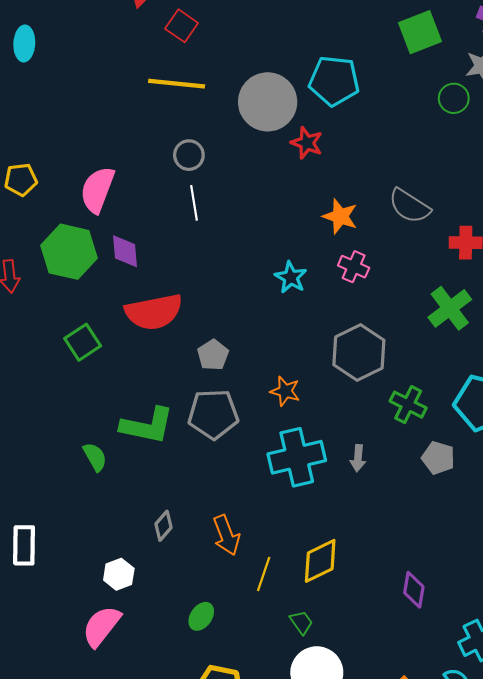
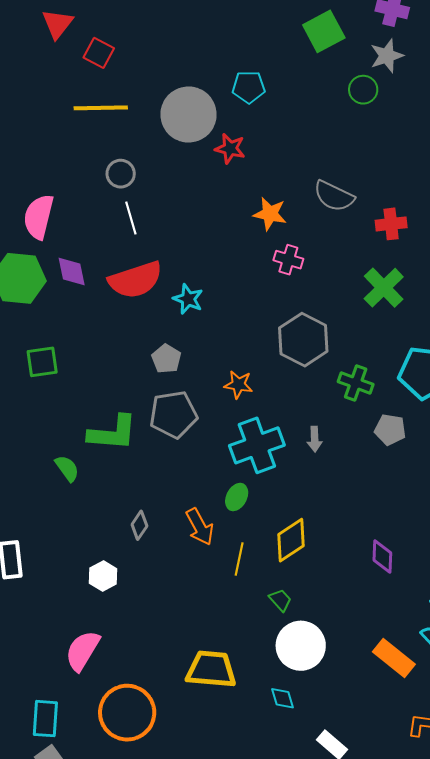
cyan pentagon: (334, 81) -> (249, 87), size x0.7
cyan star: (291, 277) -> (188, 299), moved
red semicircle: (154, 312) -> (135, 280), moved
green square: (83, 342) -> (42, 362), turned 32
green ellipse: (201, 616) -> (237, 497), moved
pink semicircle: (101, 626) -> (82, 651), moved

